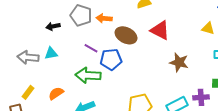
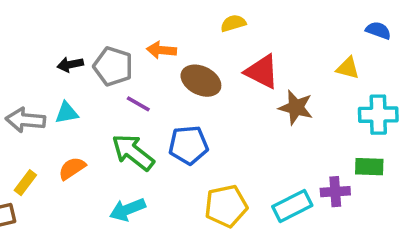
gray pentagon: (81, 15) -> (113, 66), moved
blue pentagon: (111, 59) -> (188, 145), moved
brown star: (179, 62) -> (296, 107), moved
green arrow: (88, 75) -> (133, 152), turned 35
orange semicircle: (56, 93) -> (72, 168), moved

